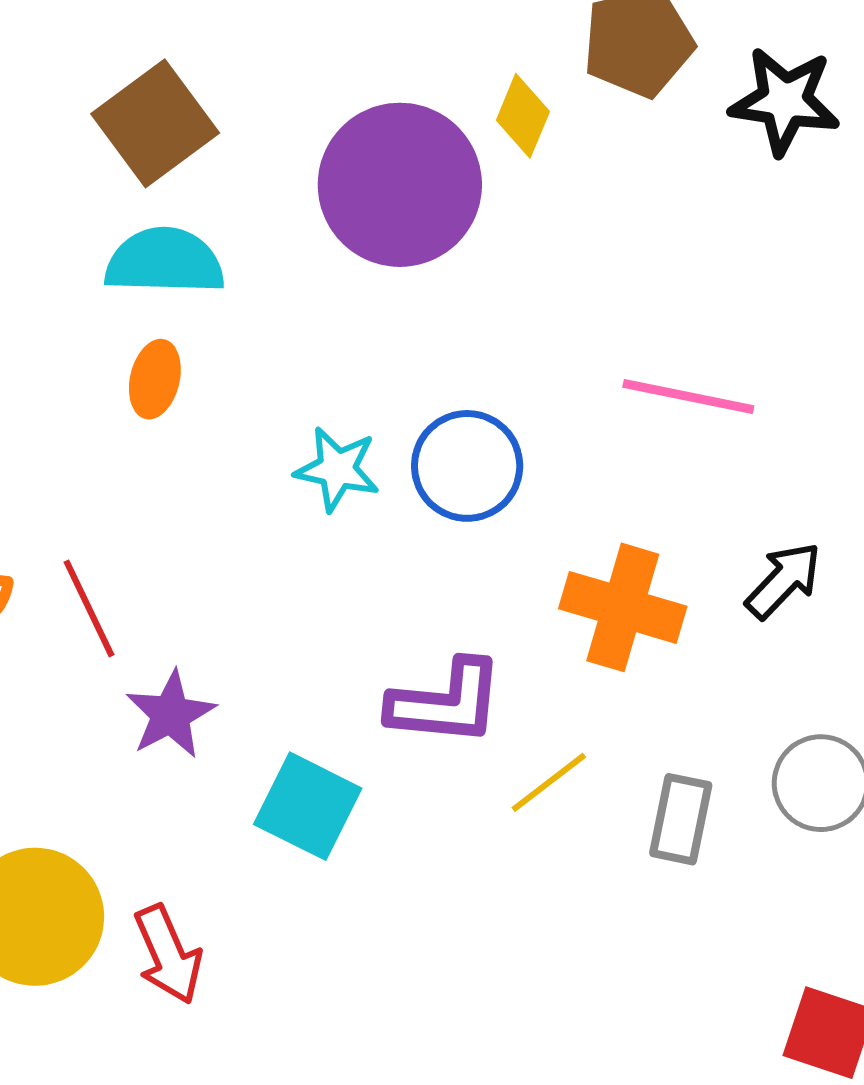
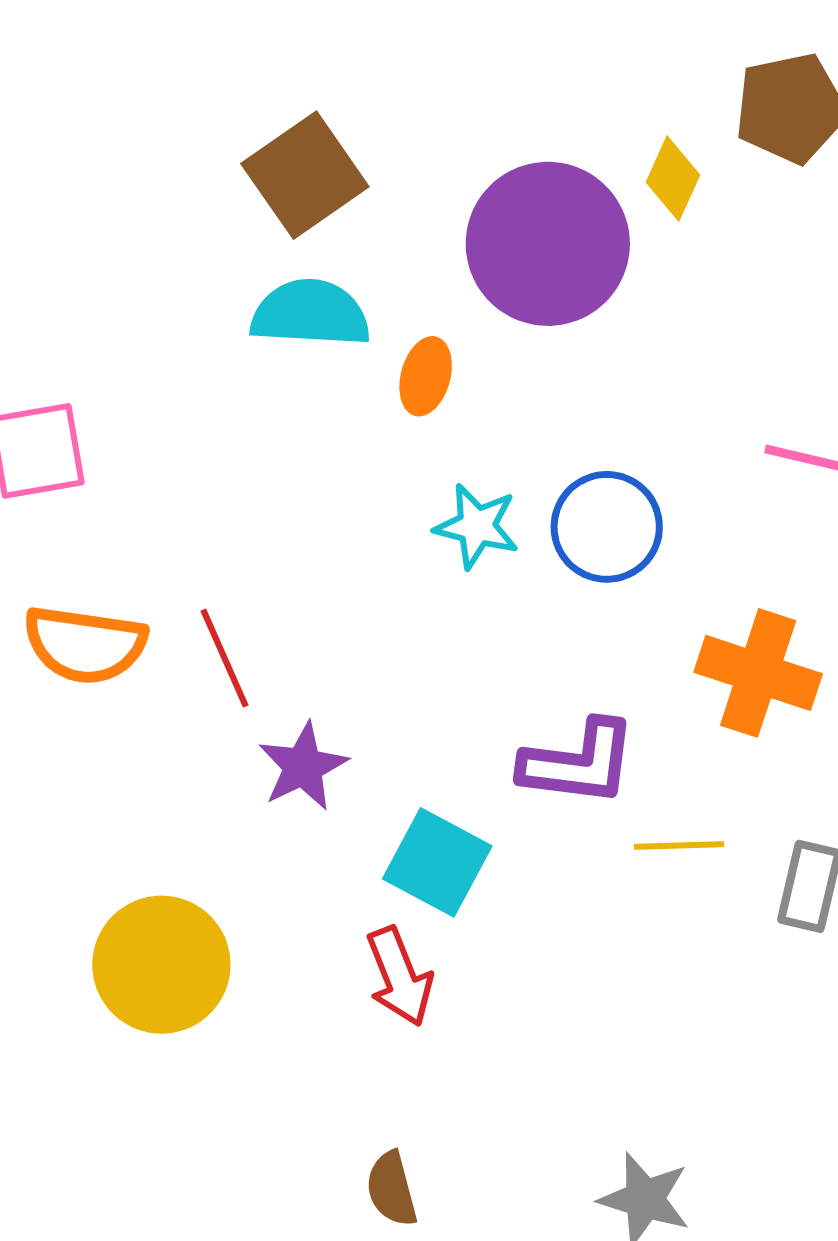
orange ellipse: (155, 379) -> (426, 376), moved
yellow line: (549, 782) -> (679, 846), turned 34
red arrow: (168, 955) -> (400, 977), moved

